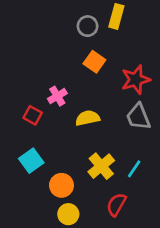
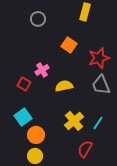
gray circle: (88, 26) -> (38, 19), moved
orange circle: (61, 185) -> (36, 135), moved
yellow circle: (68, 214) -> (35, 156), moved

